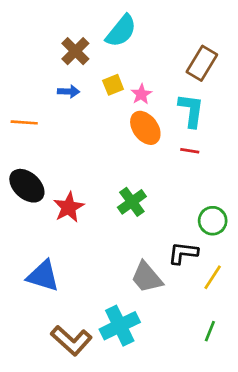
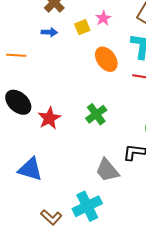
pink star: (141, 94) -> (103, 18), moved
brown L-shape: (71, 340) -> (51, 217), size x0.7

